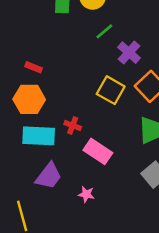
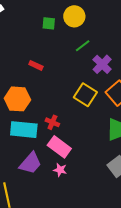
red rectangle: (34, 67) -> (36, 65), moved
pink rectangle: (98, 151) -> (59, 147), moved
pink star: (86, 194) -> (60, 170), moved

